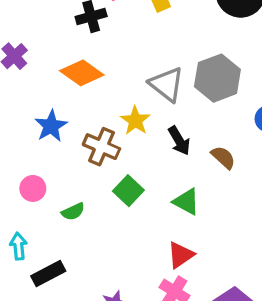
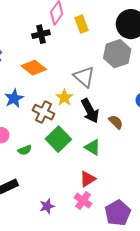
gray hexagon: (217, 78) -> (117, 54), moved
black arrow: (179, 141) -> (90, 111), size x1.4
green square: (128, 191) -> (58, 139), size x1.4

